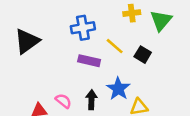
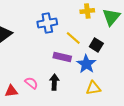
purple rectangle: (89, 61) -> (62, 57), moved
blue star: (118, 89) -> (86, 64), moved

